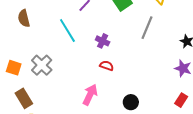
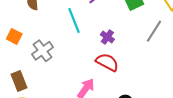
red semicircle: (107, 66) -> (107, 62), size x1.6
orange square: (14, 68) -> (14, 36), moved

